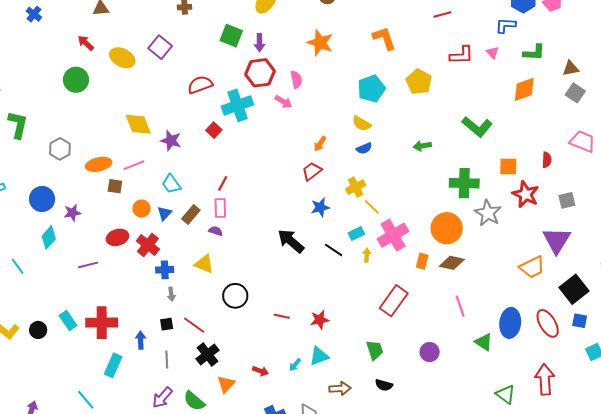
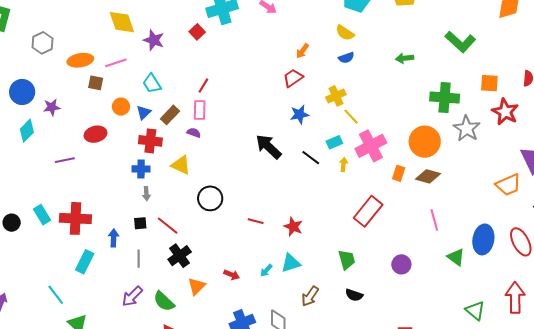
red cross: (148, 245) -> (150, 141), moved, turned -35
red star: (320, 320) -> (293, 227), turned 30
brown arrow: (340, 389) -> (310, 296), turned 125

